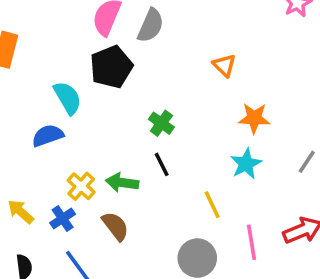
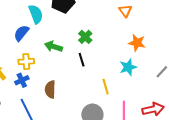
blue semicircle: (48, 136) -> (21, 33), turned -42
green arrow: (122, 182) -> (53, 47), moved
yellow cross: (81, 186) -> (26, 62), moved, turned 35
brown semicircle: (115, 226) -> (50, 89), turned -150

